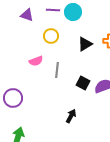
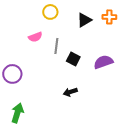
black square: (83, 83) -> (73, 59), moved
black arrow: (71, 116) -> (70, 92), turned -136

